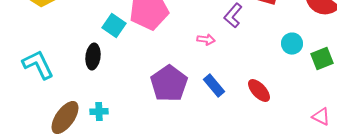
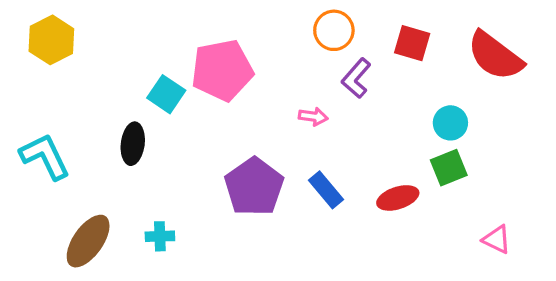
green square: (322, 59) -> (449, 168), moved
red ellipse: (259, 91) -> (398, 198), turned -65
cyan cross: (99, 112) -> (160, 236), moved

